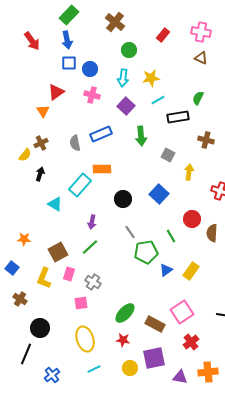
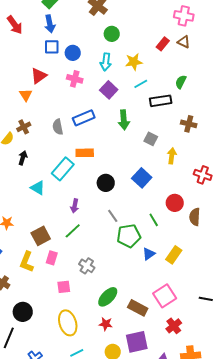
red rectangle: (163, 35) -> (163, 44), moved
gray cross: (93, 282) -> (87, 266), moved

